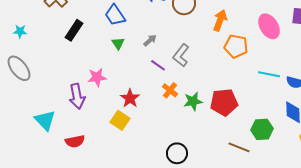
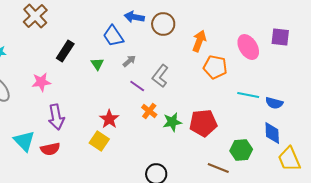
blue trapezoid: (115, 15) -> (113, 36), moved
black rectangle: (74, 30) -> (65, 51), moved
pink star: (97, 77) -> (41, 82), moved
red semicircle: (75, 141) -> (50, 149), moved

